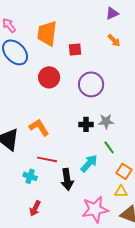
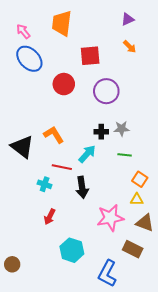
orange trapezoid: (47, 33) -> (62, 23), moved
red square: (75, 49) -> (90, 56), size x1.5
green line: (109, 147) -> (125, 155), turned -48
cyan arrow: (89, 163) -> (87, 154), moved

